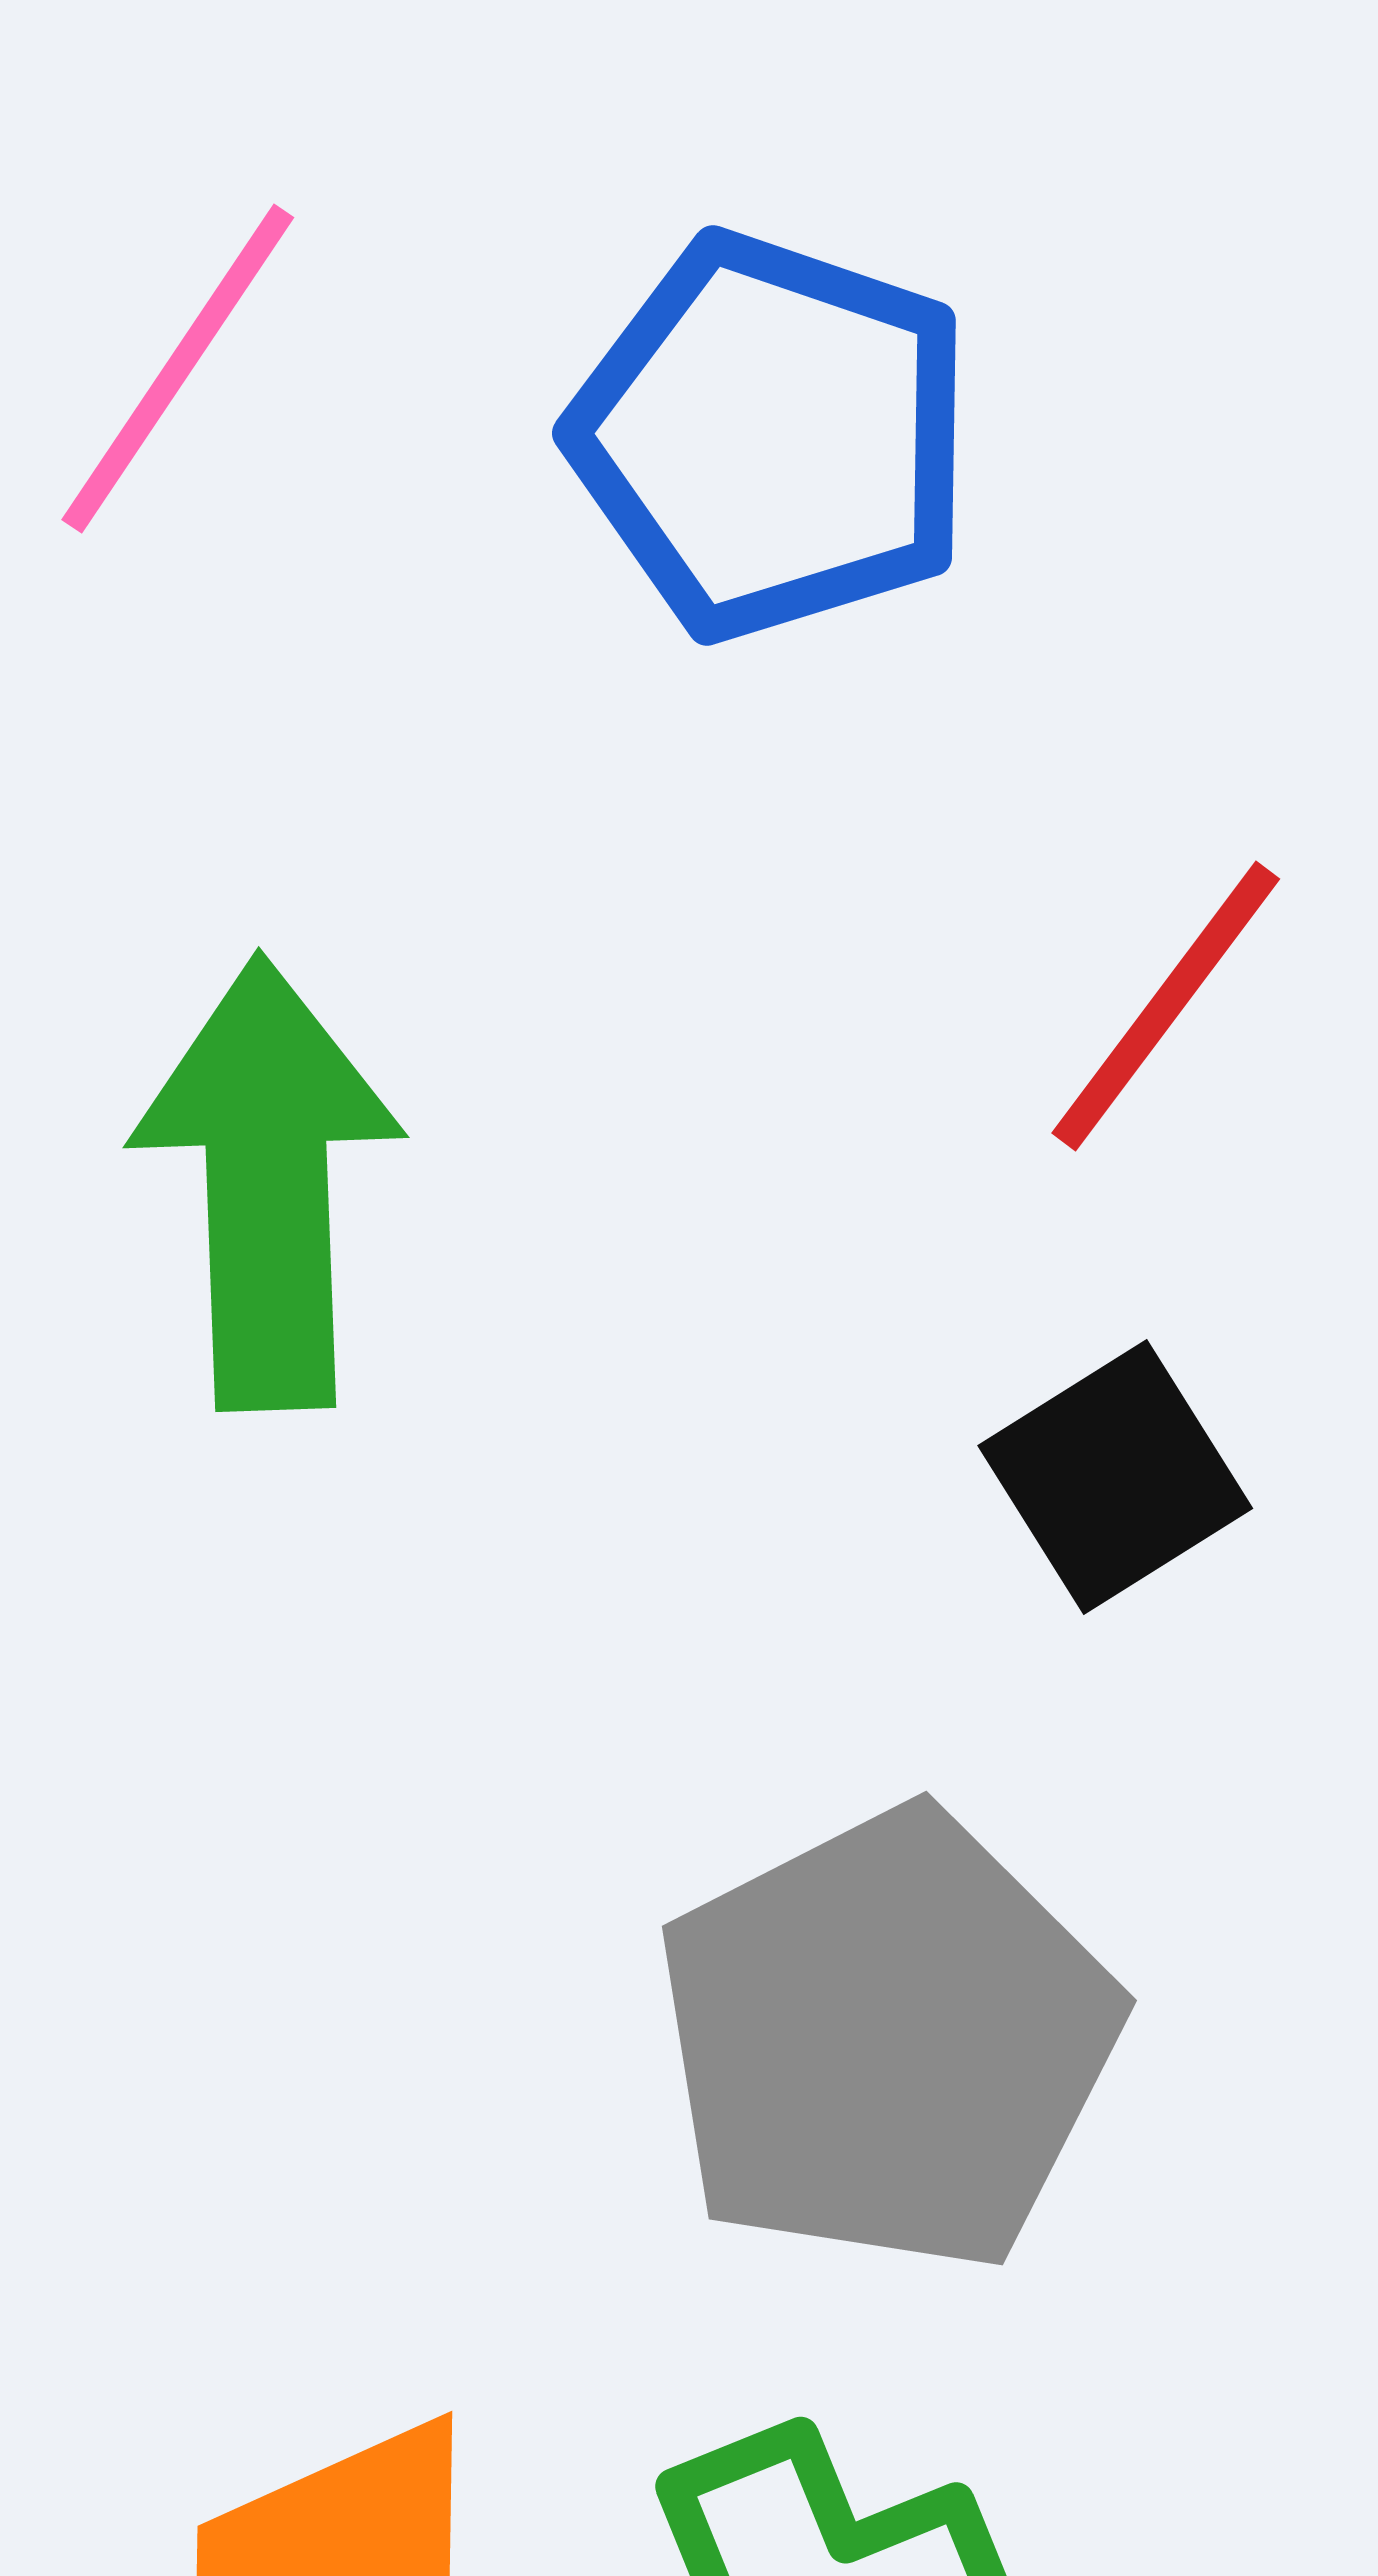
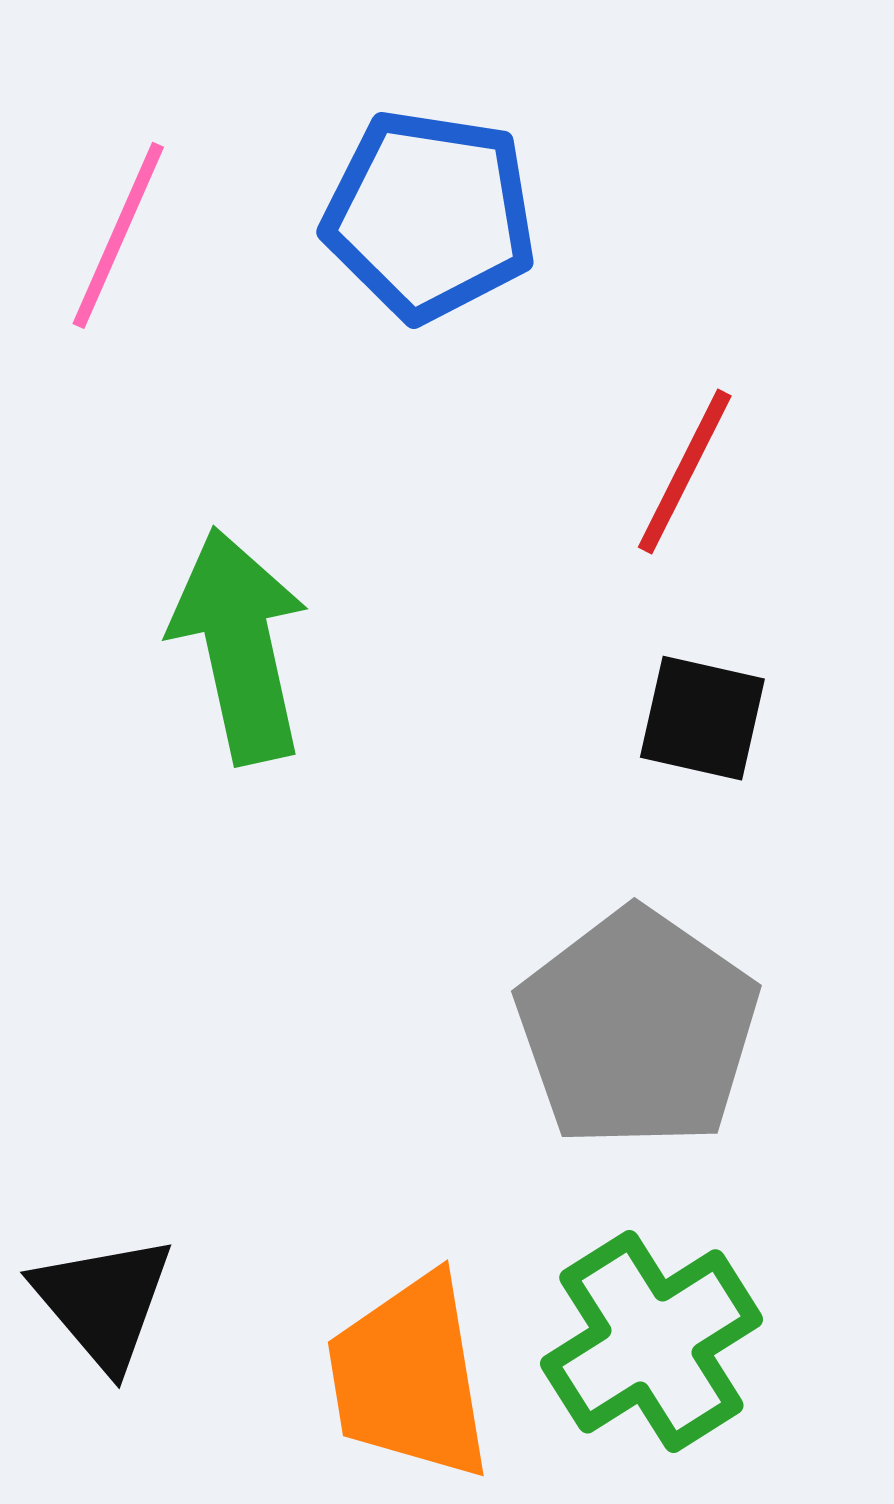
black square: (1115, 1477) -> (702, 718), turned -35

